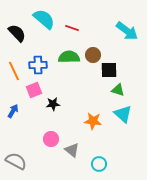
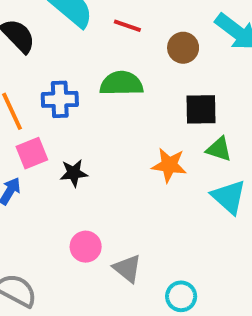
brown circle: (93, 55) -> (183, 48), moved
pink square: (34, 90) -> (32, 153), moved
black star: (53, 104) -> (74, 173), moved
orange star: (93, 121) -> (169, 165), moved

